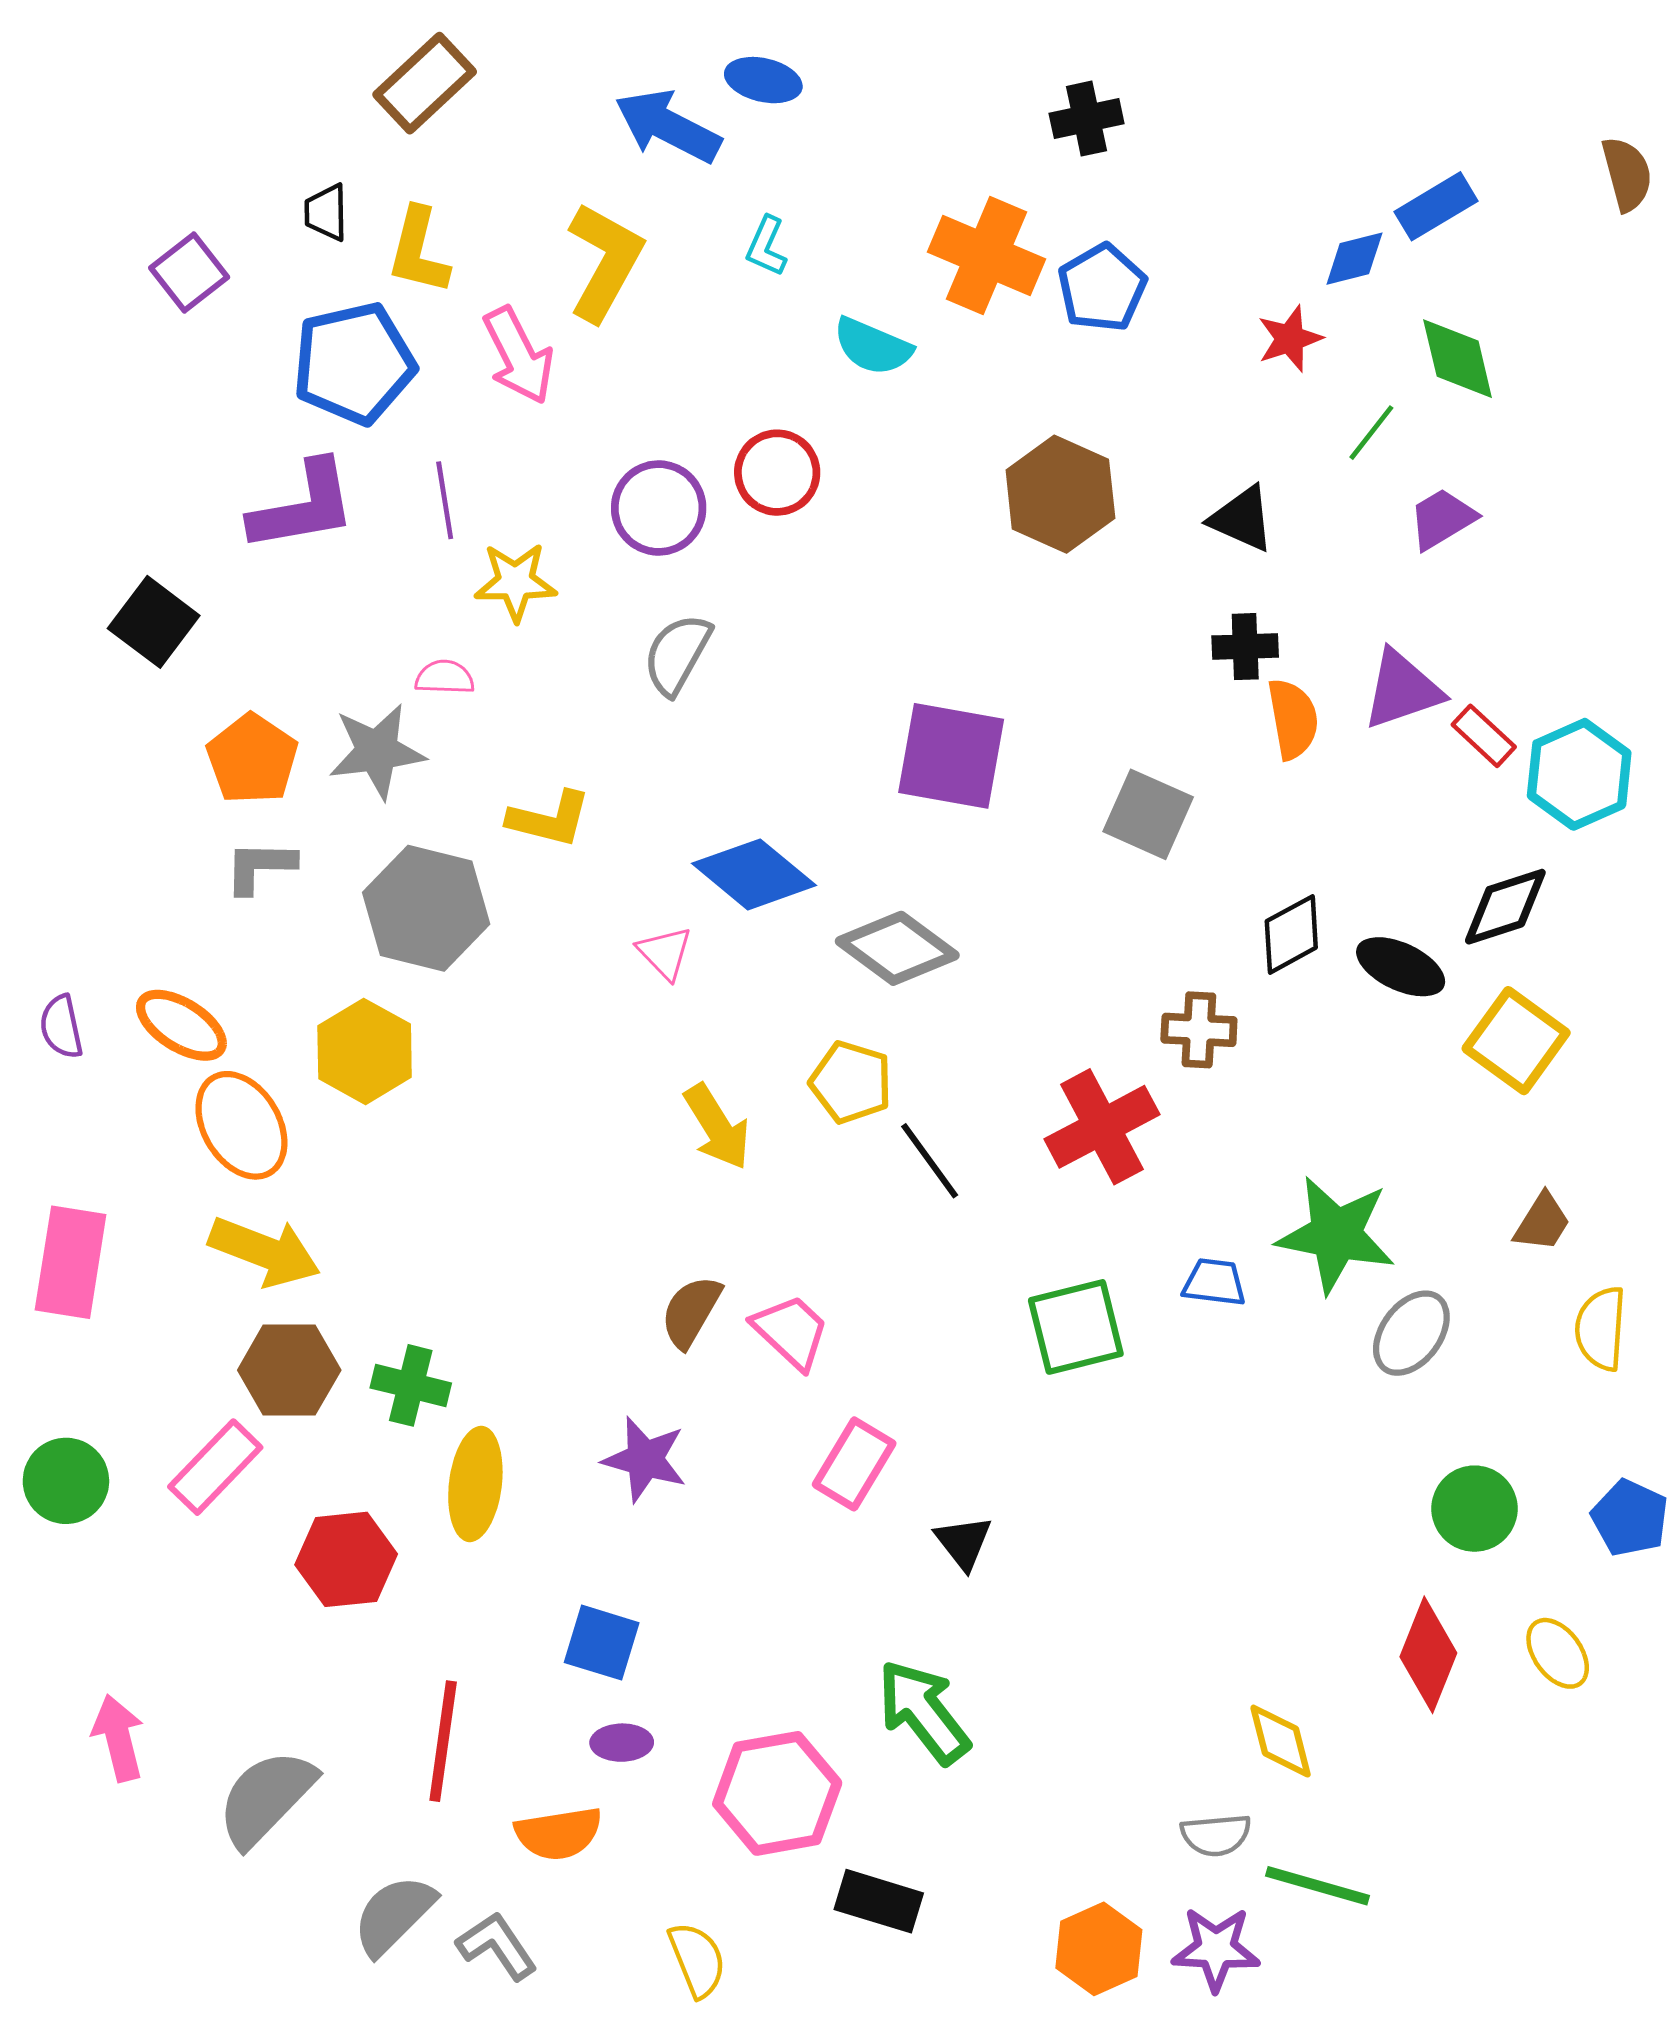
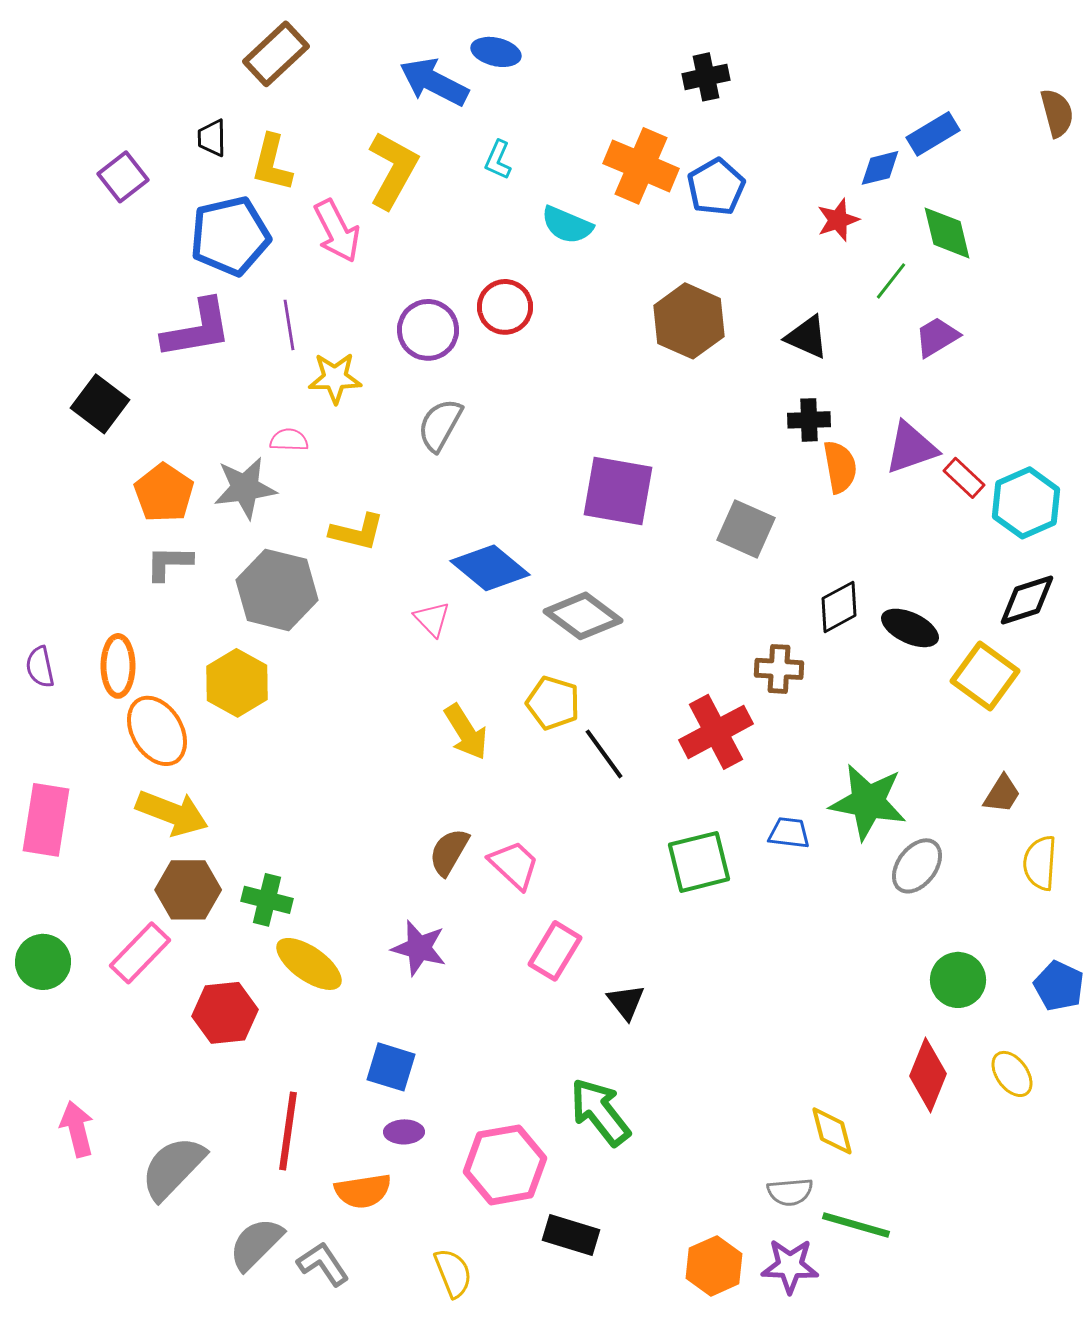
black diamond: (1505, 907) -> (1027, 600), moved
orange ellipse: (181, 1025) -> (118, 666), turned 58
yellow ellipse: (475, 1484) -> (309, 964), turned -62

